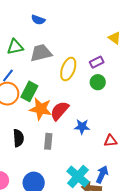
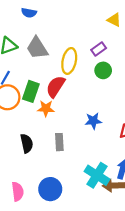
gray trapezoid: (41, 53) -> (37, 48), turned -100
orange star: (41, 109) -> (46, 108), size x0.7
red semicircle: (60, 111) -> (56, 87), moved

